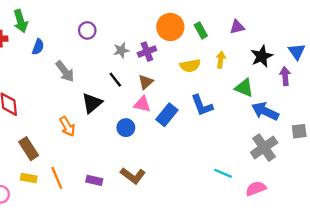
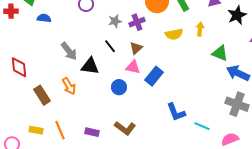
blue semicircle: (38, 47) -> (44, 18), turned -104
black star: (262, 56) -> (237, 15), moved
gray arrow: (65, 71) -> (69, 51), moved
black triangle: (92, 103) -> (90, 66), turned 48
blue L-shape: (202, 105) -> (176, 112), moved
gray cross: (264, 148) -> (237, 104), turned -35
brown rectangle: (29, 149) -> (42, 95), moved

